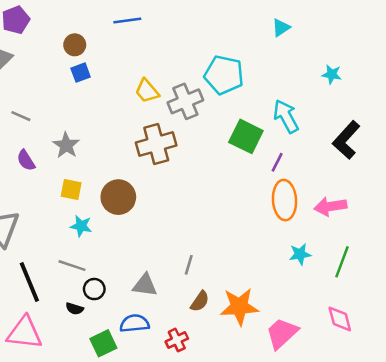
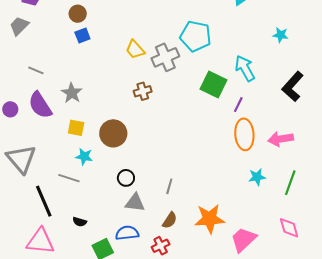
brown cross: (156, 144) -> (143, 91), size x0.6
purple semicircle: (26, 160) -> (40, 105), size x1.6
gray line: (72, 266) -> (69, 178), moved
black circle: (94, 289) -> (126, 178), moved
brown semicircle: (200, 301) -> (170, 220), moved

